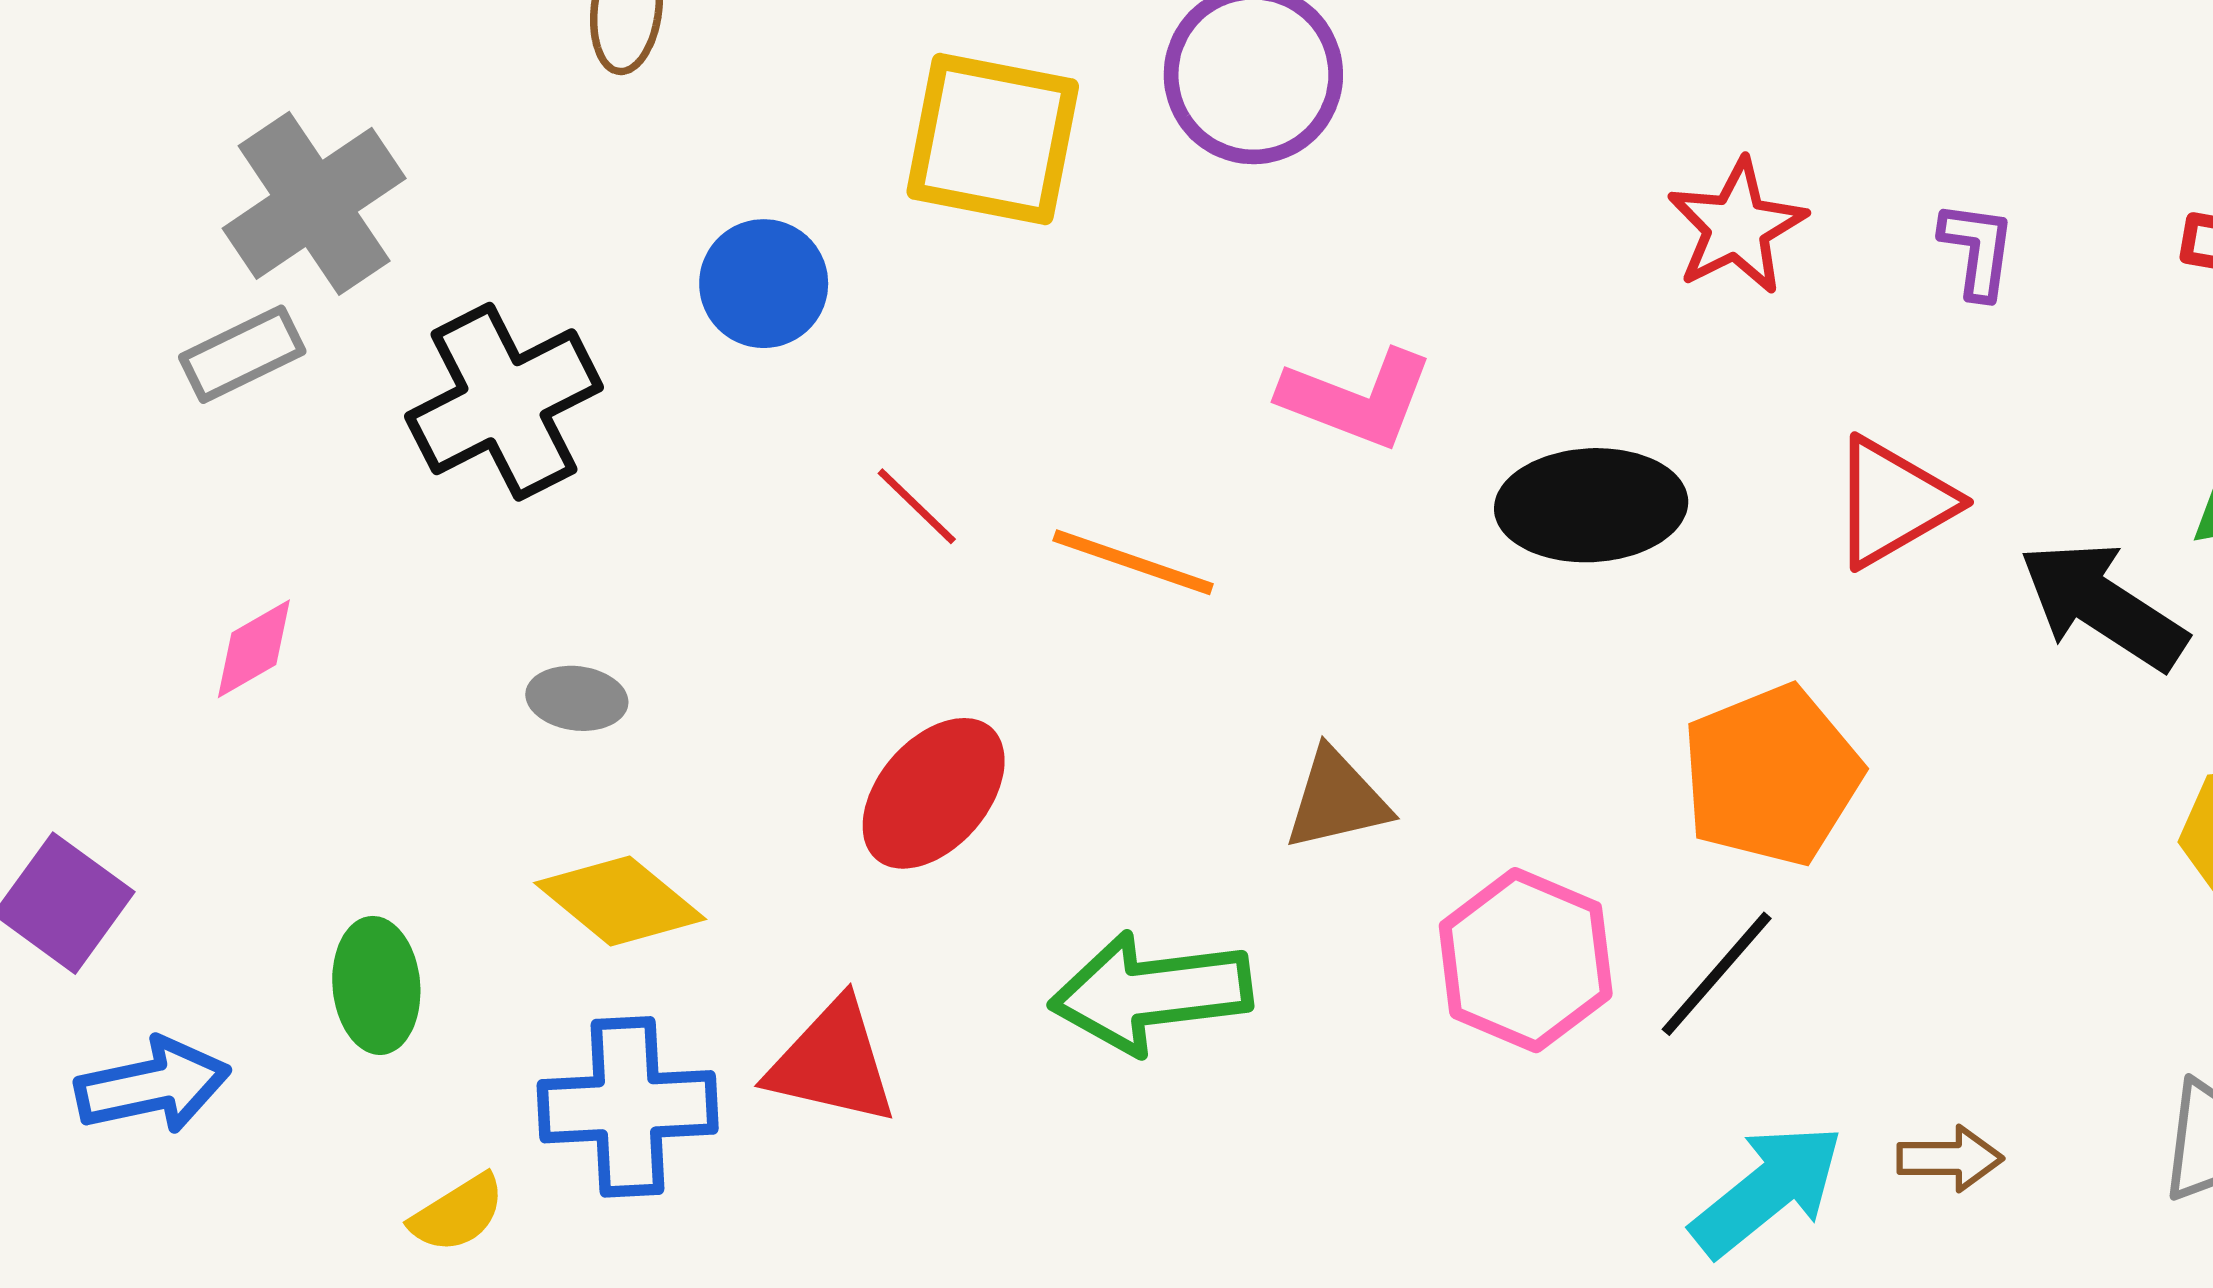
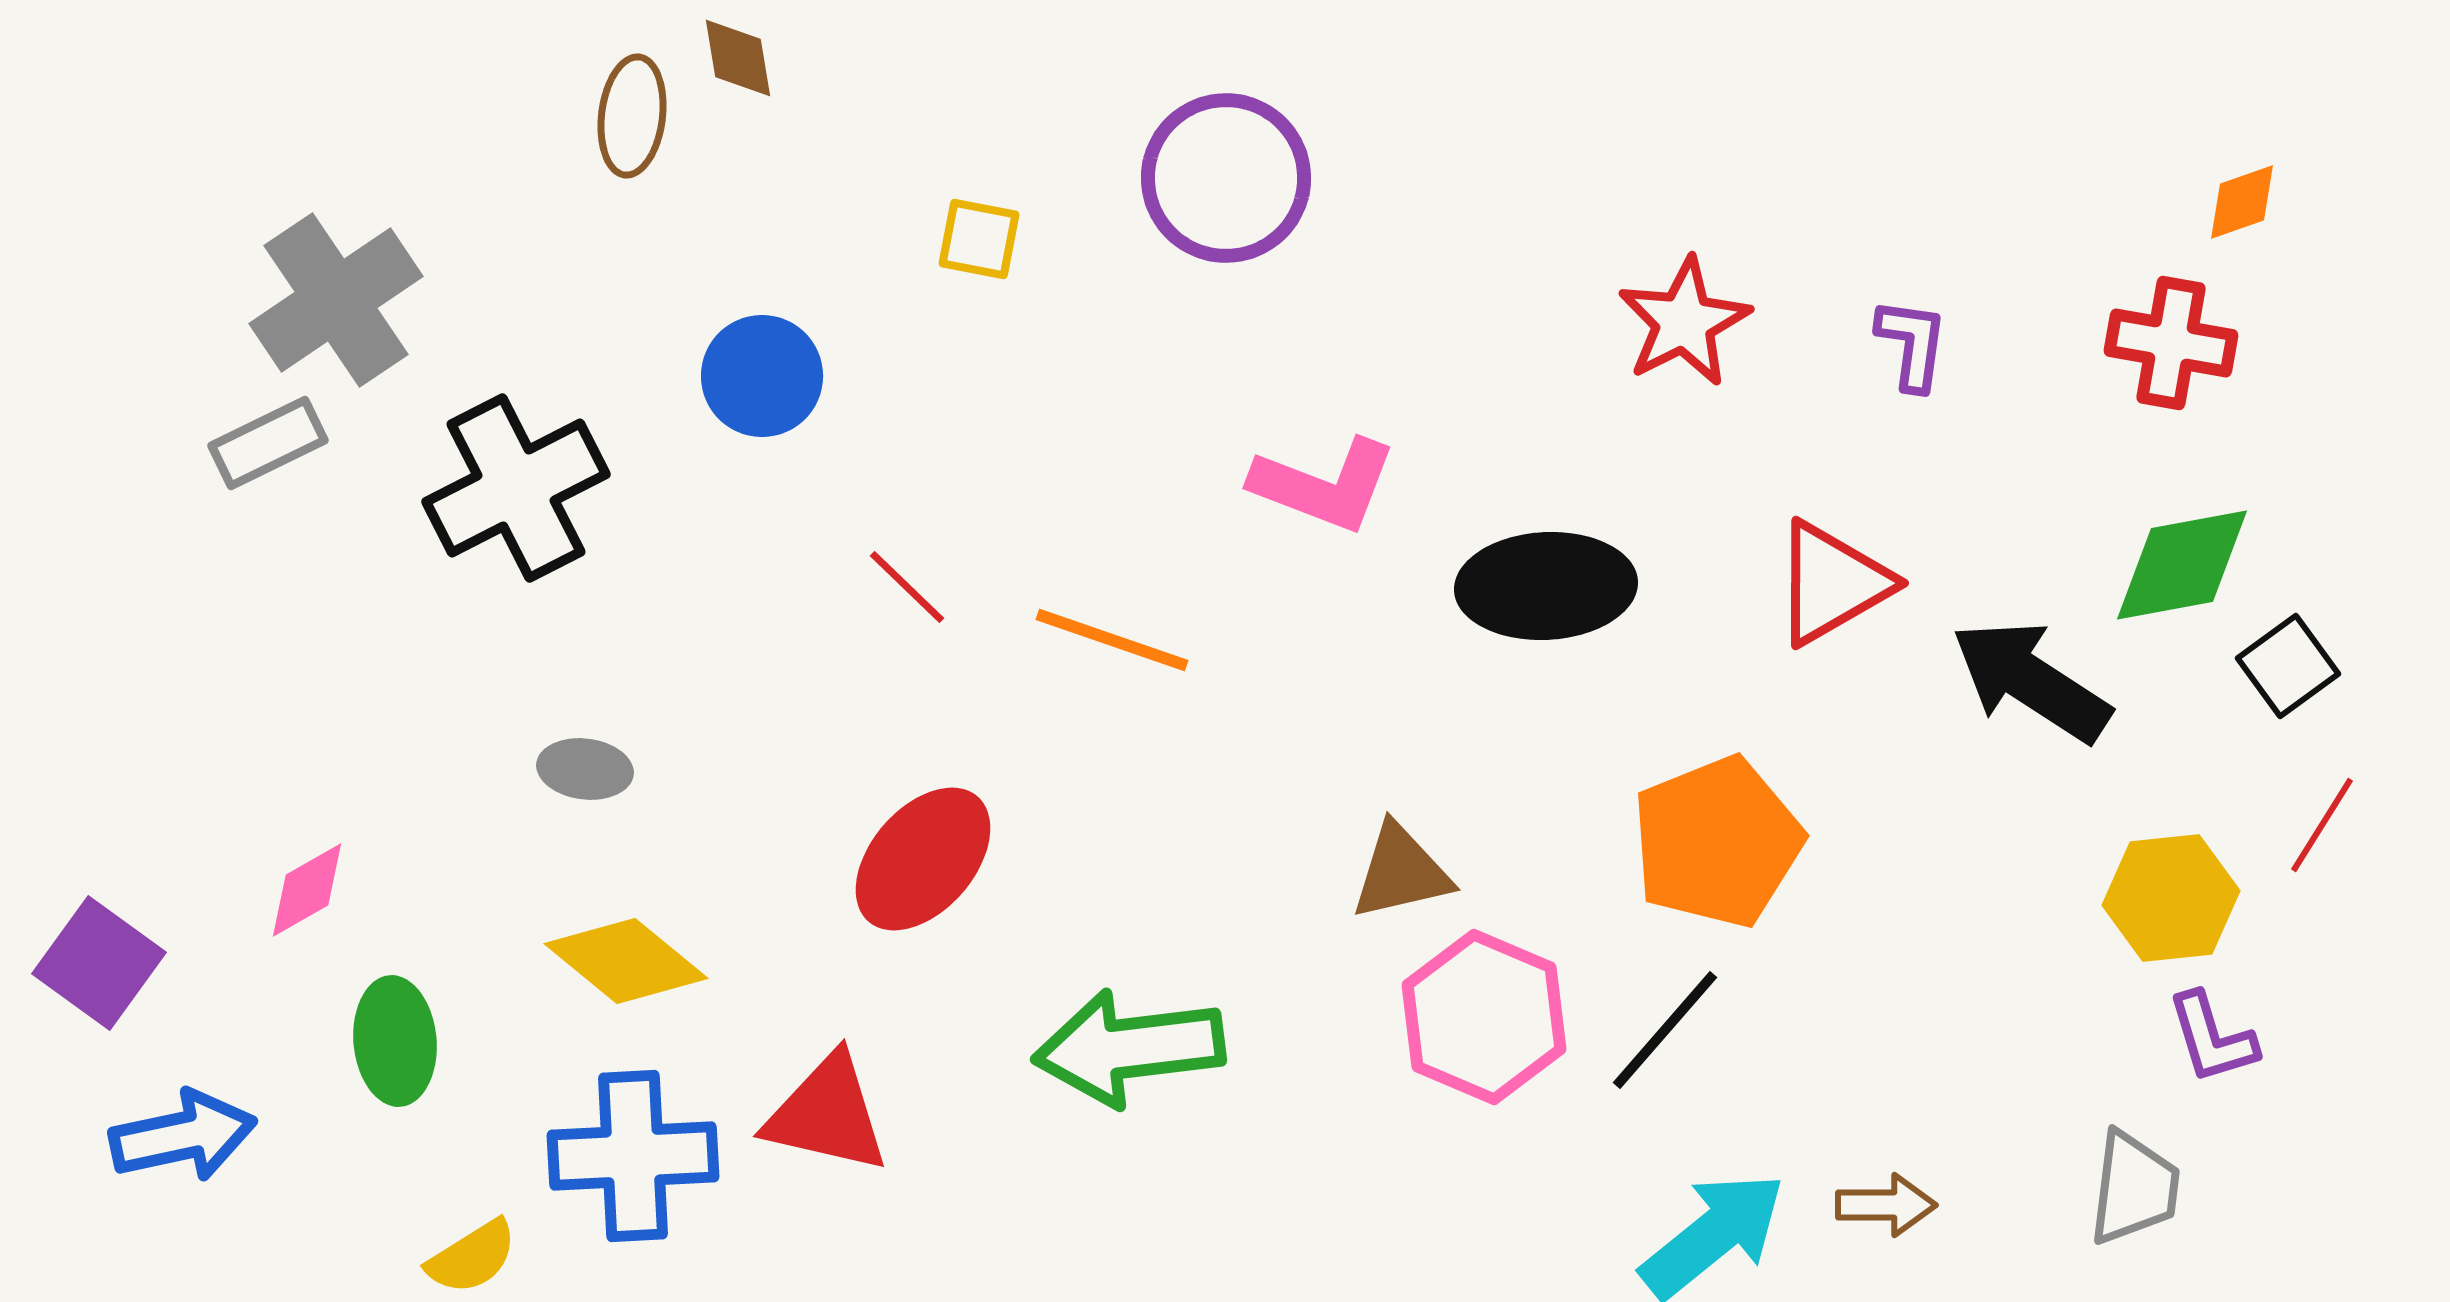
yellow square: (993, 139) -> (979, 239), size x0.5
pink diamond: (254, 649) -> (307, 890), moved
brown triangle: (1337, 800) -> (1401, 872), moved

